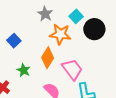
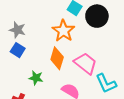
gray star: (45, 14) -> (17, 30), moved
orange star: (60, 34) -> (63, 31), turned -30

